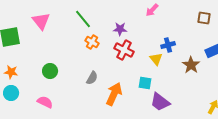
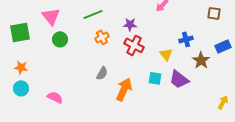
green line: (83, 19) -> (93, 14), turned -72
orange cross: (92, 42) -> (102, 37), turned 32
blue cross: (168, 45) -> (186, 39), moved
green circle: (50, 71) -> (60, 39), moved
purple trapezoid: (160, 102) -> (179, 79), moved

